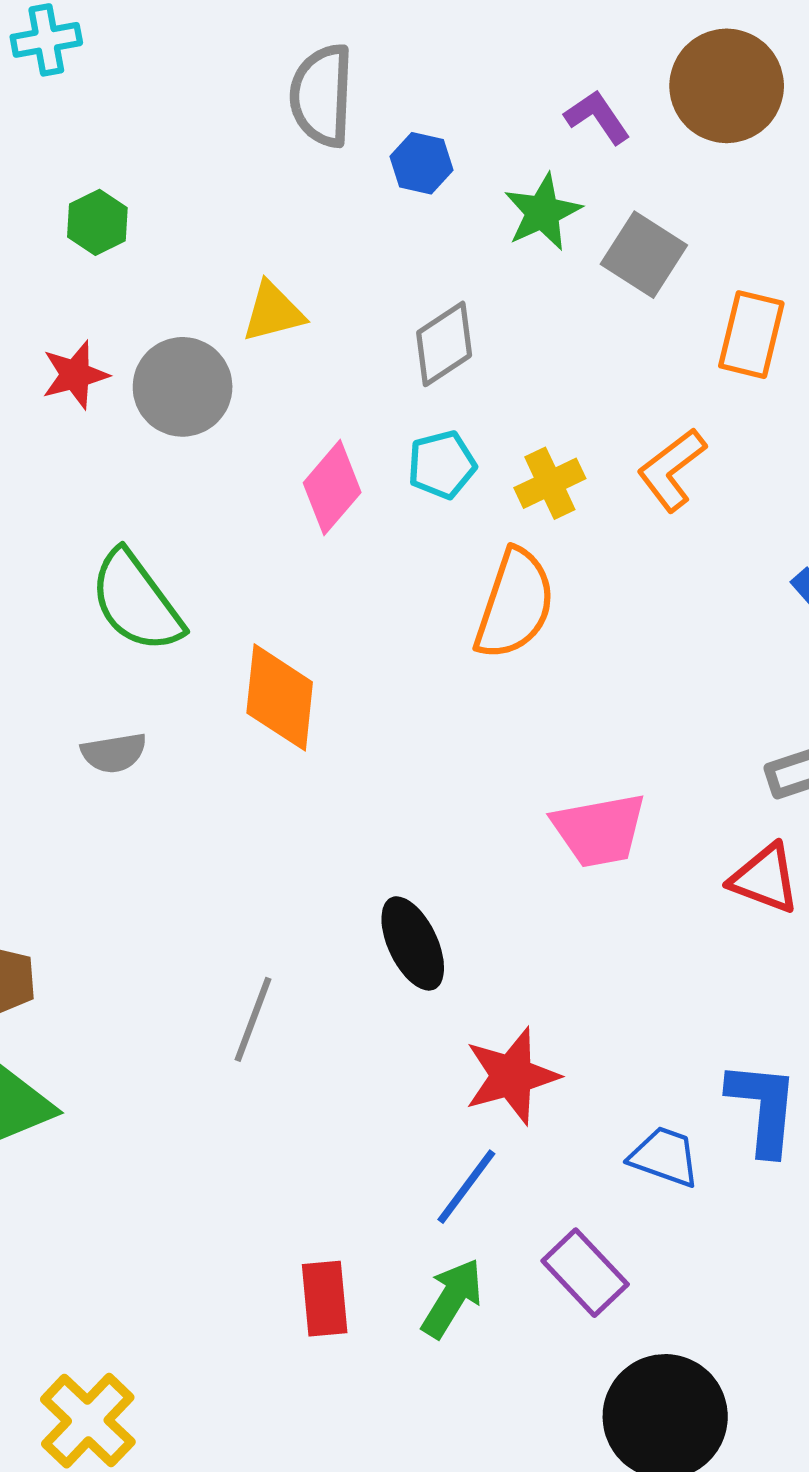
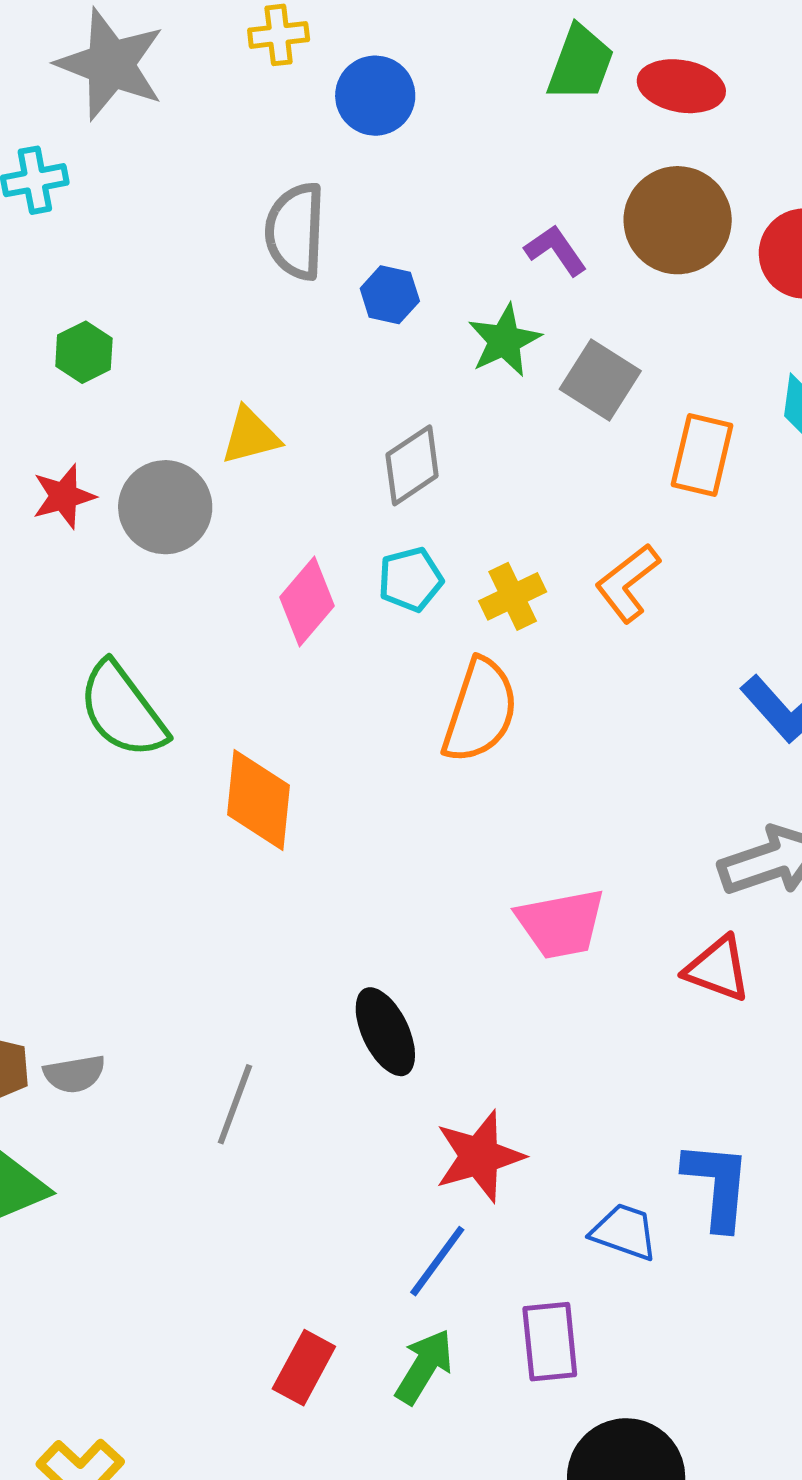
gray semicircle: (114, 753) -> (74, 1074), moved
purple rectangle: (585, 1273) -> (550, 1342), turned 38
red rectangle: (325, 1299) -> (304, 1368), turned 34

